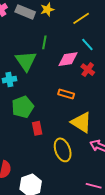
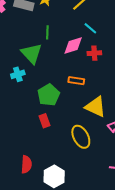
red cross: (88, 70) -> (94, 53), turned -32
green pentagon: (23, 107) -> (49, 95), moved
red rectangle: (37, 128) -> (45, 121), moved

